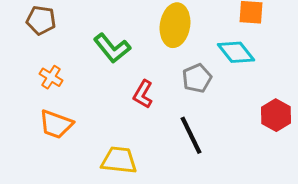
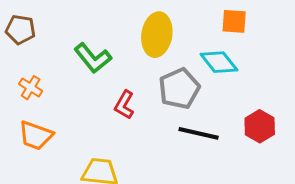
gray pentagon: (197, 78) -> (179, 89), size x1.4
black line: (191, 135) -> (199, 133), moved, turned -51

